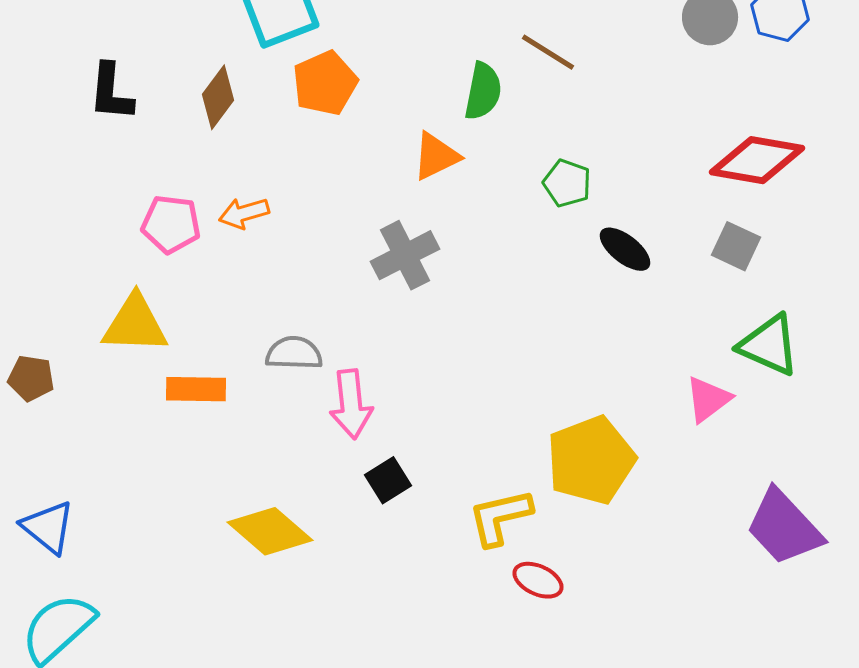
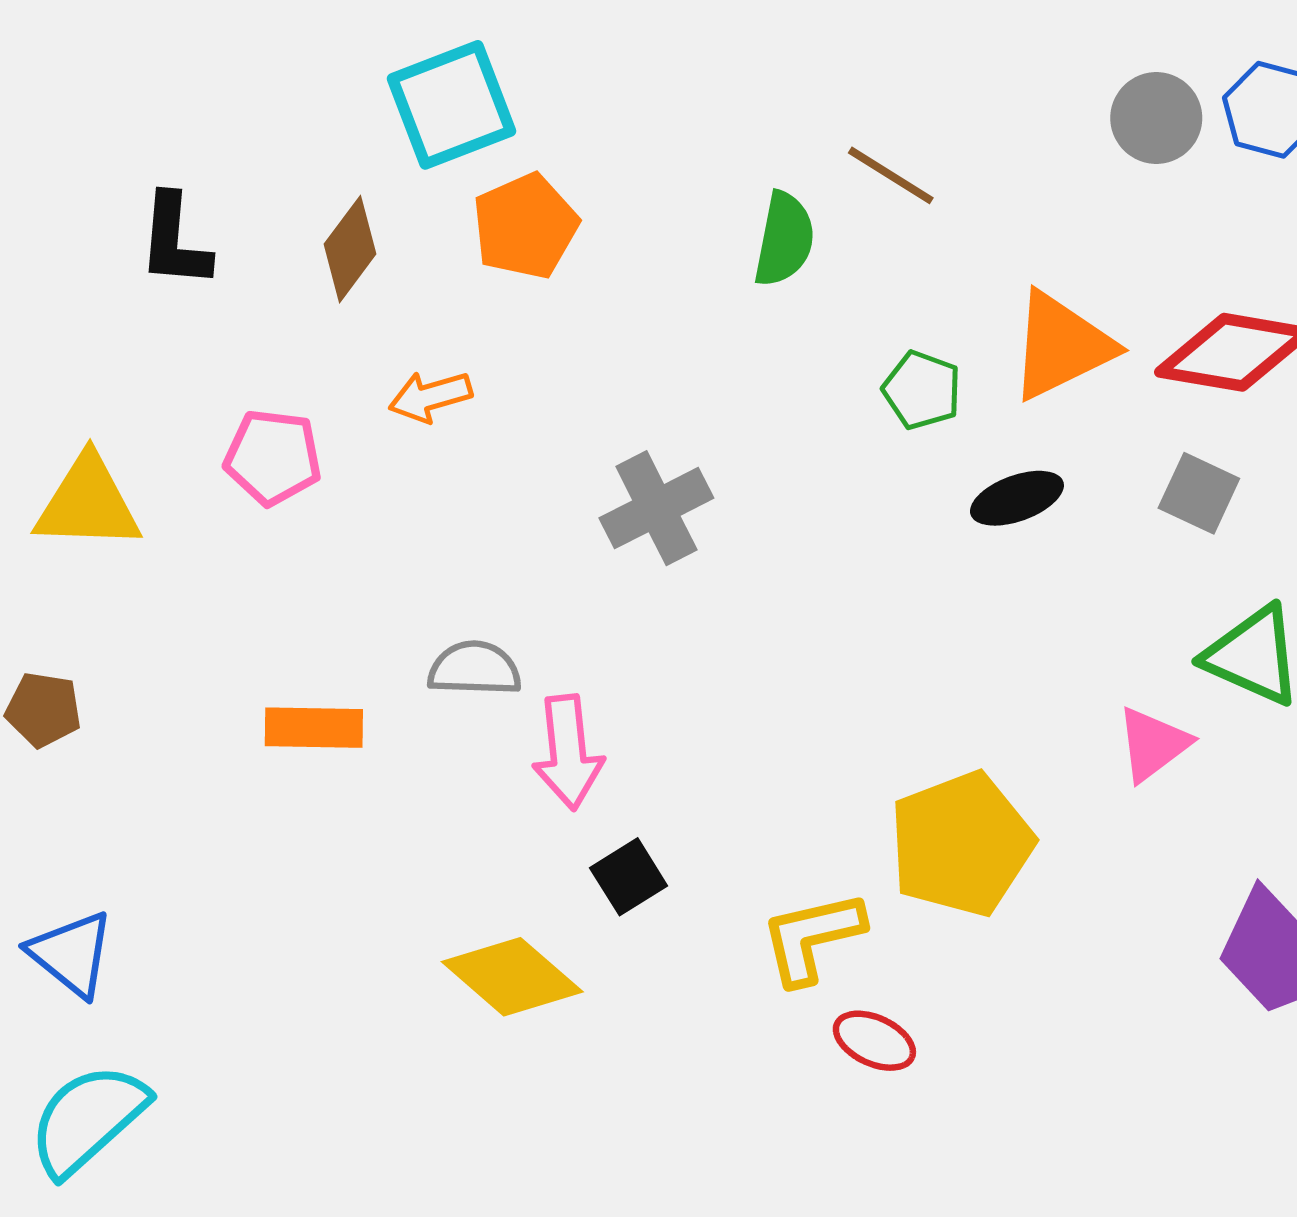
orange triangle: (436, 156) -> (1061, 346), moved, size x1.4
orange arrow: (244, 213) -> (430, 397), moved
black ellipse: (625, 249) -> (1017, 498), turned -58
yellow triangle: (135, 324) -> (88, 503), moved
yellow diamond: (270, 531) -> (512, 977), moved

